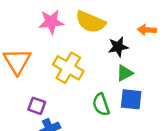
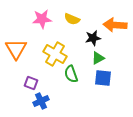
yellow semicircle: (91, 22) -> (72, 19), size x0.7
orange arrow: (147, 30) -> (115, 25), size x1.6
green semicircle: (101, 105) -> (71, 74), moved

